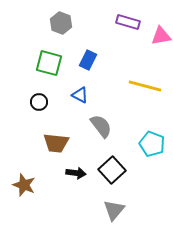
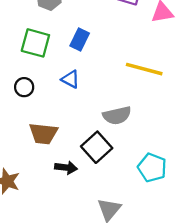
gray semicircle: (101, 126) -> (117, 115), moved, turned 115
cyan pentagon: (152, 144) -> (152, 168), moved
black square: (112, 170) -> (97, 147), moved

